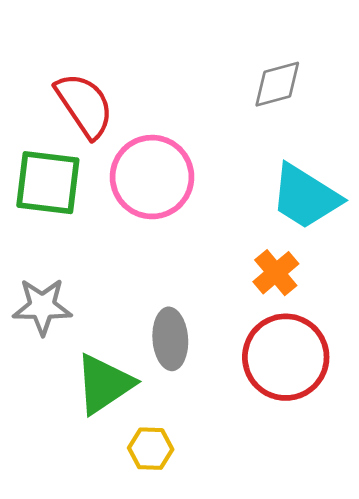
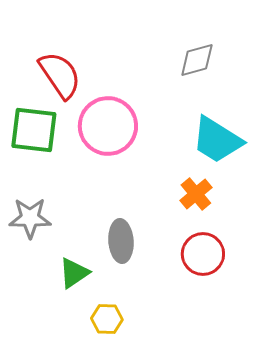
red circle: (286, 357) -> (203, 254), size x0.7
green triangle: (104, 384) -> (74, 273), size x0.7

